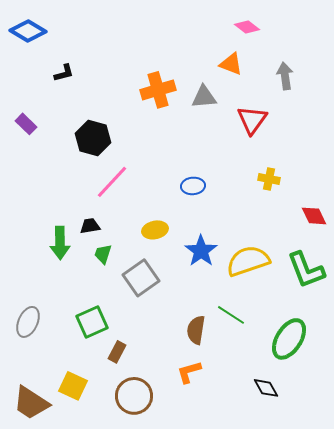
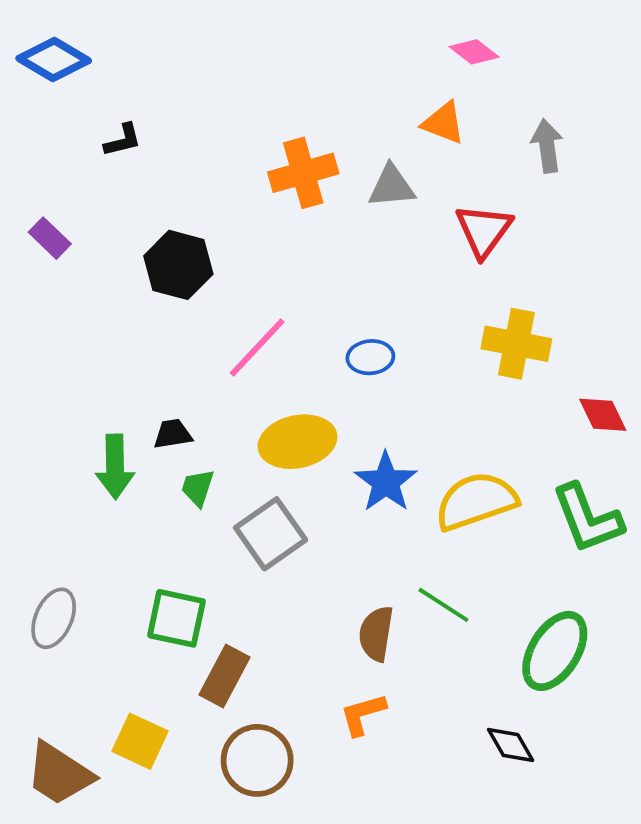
yellow cross: (269, 179) -> (516, 344), size x1.6
pink line: (112, 182) -> (257, 348), moved
yellow ellipse: (155, 230) -> (297, 442), size x1.5
green square: (92, 322) -> (176, 618), turned 36
brown rectangle: (117, 352) -> (224, 676), size x1.4

